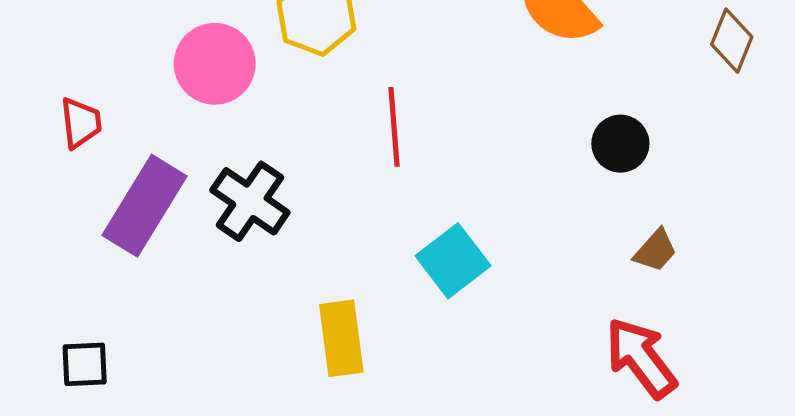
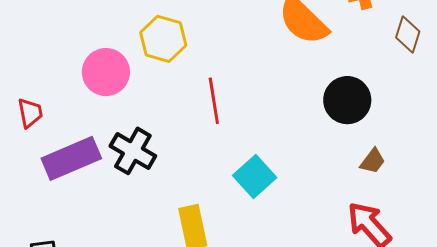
black circle: (620, 144) -> (347, 100), size x1.4
purple rectangle: (144, 206) -> (71, 158), turned 40

